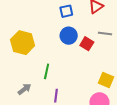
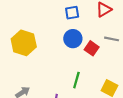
green line: (47, 71) -> (76, 80), moved

